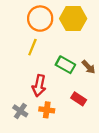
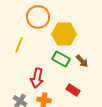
yellow hexagon: (73, 19) -> (64, 34), moved
yellow line: (32, 47) -> (19, 45), moved

